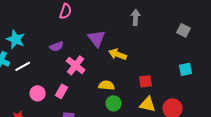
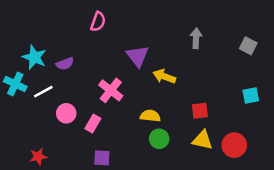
gray arrow: (136, 17) -> (196, 38), moved
purple semicircle: (57, 46) -> (65, 64), moved
pink circle: (38, 93) -> (66, 113), moved

